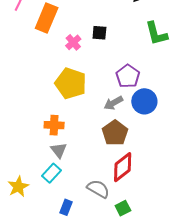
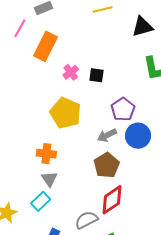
black square: (99, 33) -> (97, 75), moved
gray semicircle: (98, 189) -> (86, 220), turned -60

